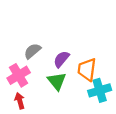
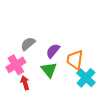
cyan cross: (100, 90) -> (86, 78), turned -30
red arrow: (20, 101) -> (25, 83), moved

